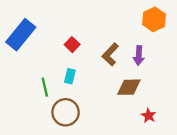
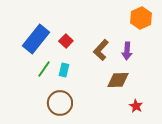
blue rectangle: (21, 35) -> (36, 39), moved
green line: (45, 87) -> (44, 69), moved, turned 48

